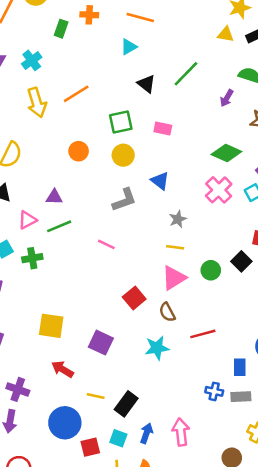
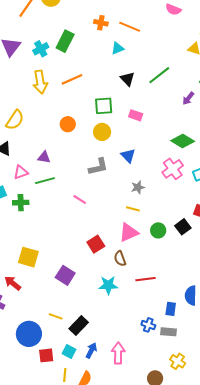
orange cross: (89, 15) -> (101, 23), moved
green rectangle: (61, 29) -> (65, 41), moved, size x1.5
red arrow: (62, 369) -> (13, 283), moved

